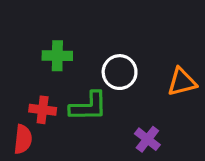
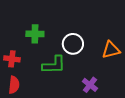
red cross: (43, 110) -> (12, 59), moved

